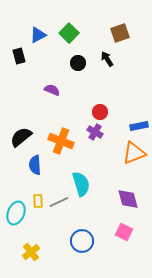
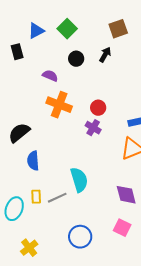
black arrow: (107, 59) -> (105, 55), turned 63
purple semicircle: (52, 90) -> (50, 76), moved
orange cross: (61, 141) -> (59, 105), moved

